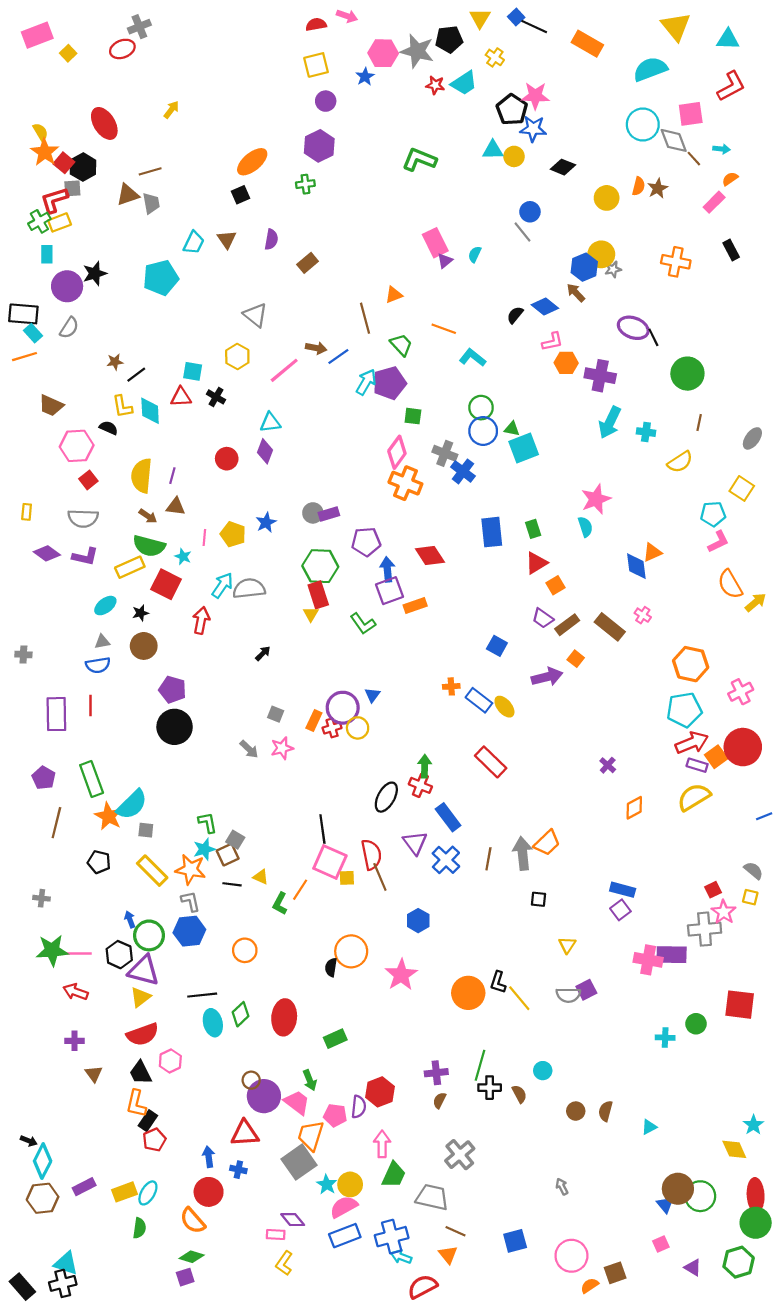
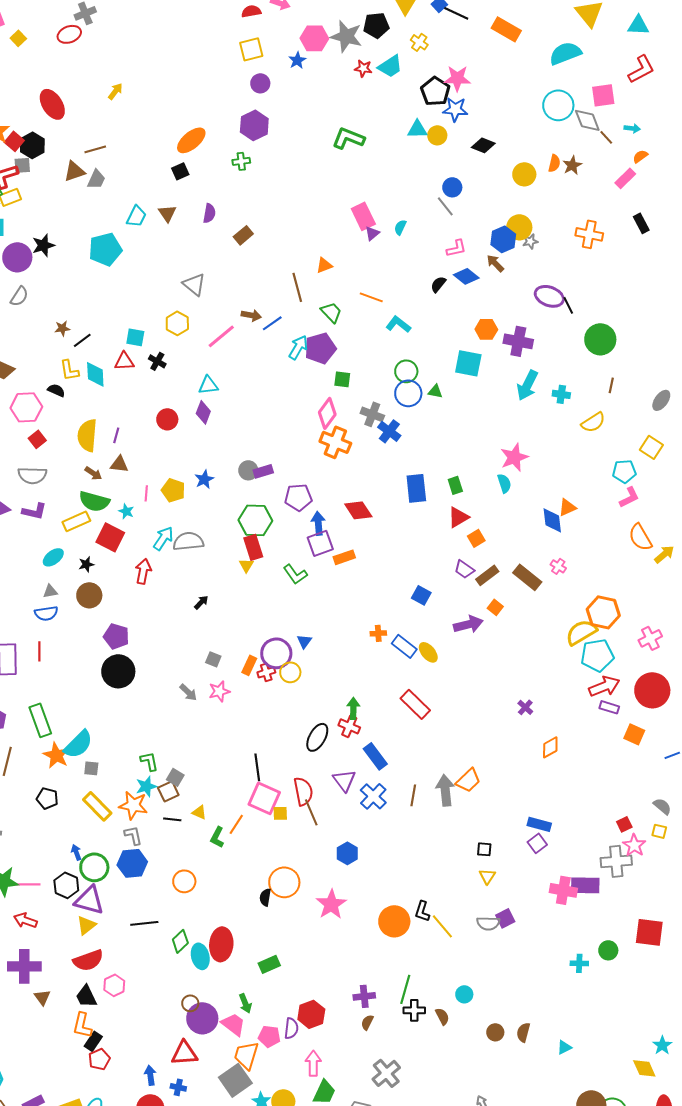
gray trapezoid: (151, 203) -> (96, 179), turned 35
pink L-shape: (552, 342) -> (456, 248), moved
cyan square: (524, 448) -> (468, 363), moved, turned 32
orange square: (716, 757) -> (634, 734), moved, turned -30
yellow semicircle: (694, 797) -> (581, 632), moved
black square: (538, 899) -> (484, 849), moved
cyan ellipse: (213, 1023) -> (200, 956), moved
purple cross: (74, 1041) -> (24, 966), size x1.8

